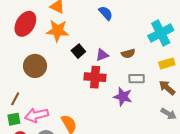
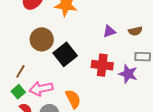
black square: (78, 51) -> (65, 54), moved, size x1.6
red cross: (95, 77) -> (102, 65), moved
green square: (14, 119) -> (18, 92), turned -32

